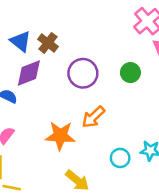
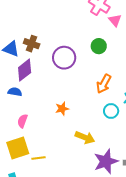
orange arrow: (93, 117) -> (104, 84), moved
orange star: (60, 136) -> (62, 109), size x0.6

